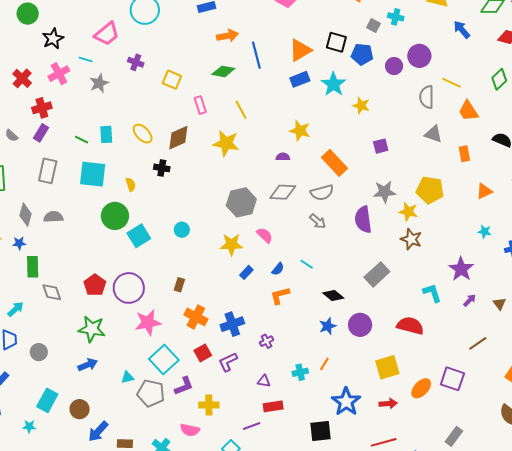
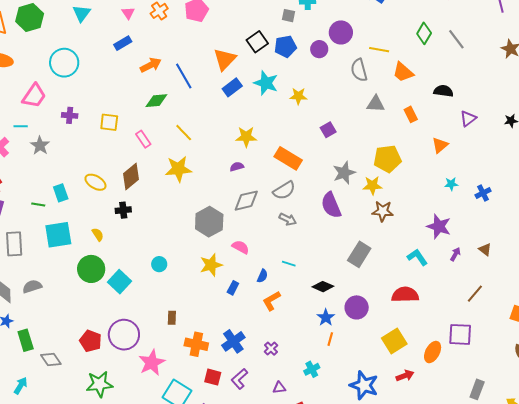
black square: (336, 42) -> (257, 42), turned -35
red square: (203, 353) -> (213, 377), turned -30
orange line: (324, 364) -> (330, 339), moved

